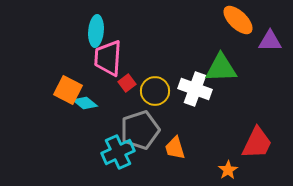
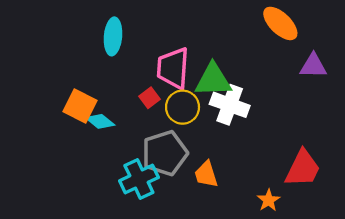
purple triangle: (270, 41) -> (313, 66), moved
pink trapezoid: (108, 58) -> (173, 68), moved
green triangle: (221, 68) -> (213, 80), moved

